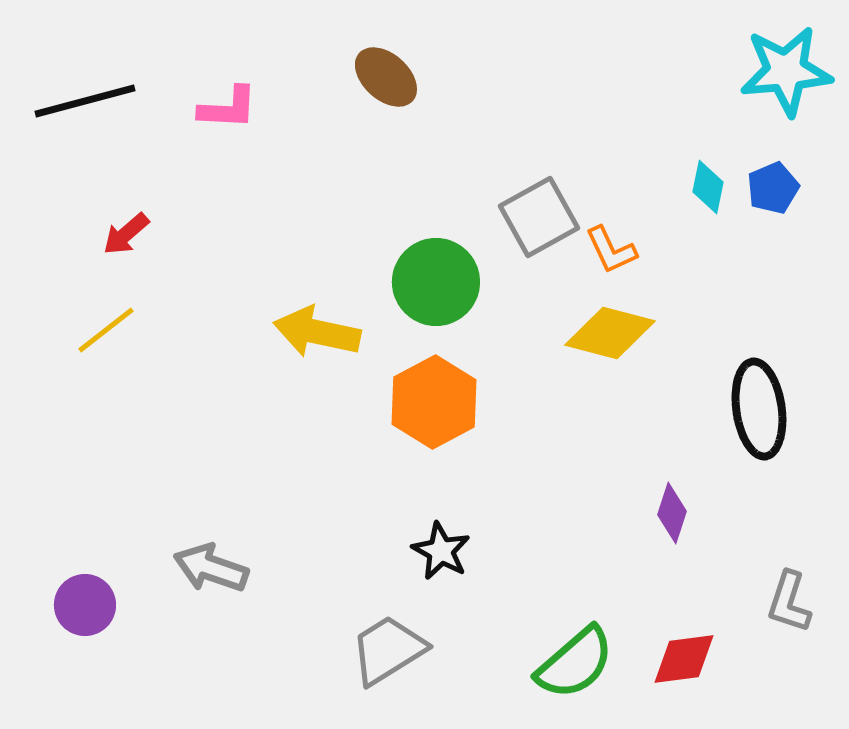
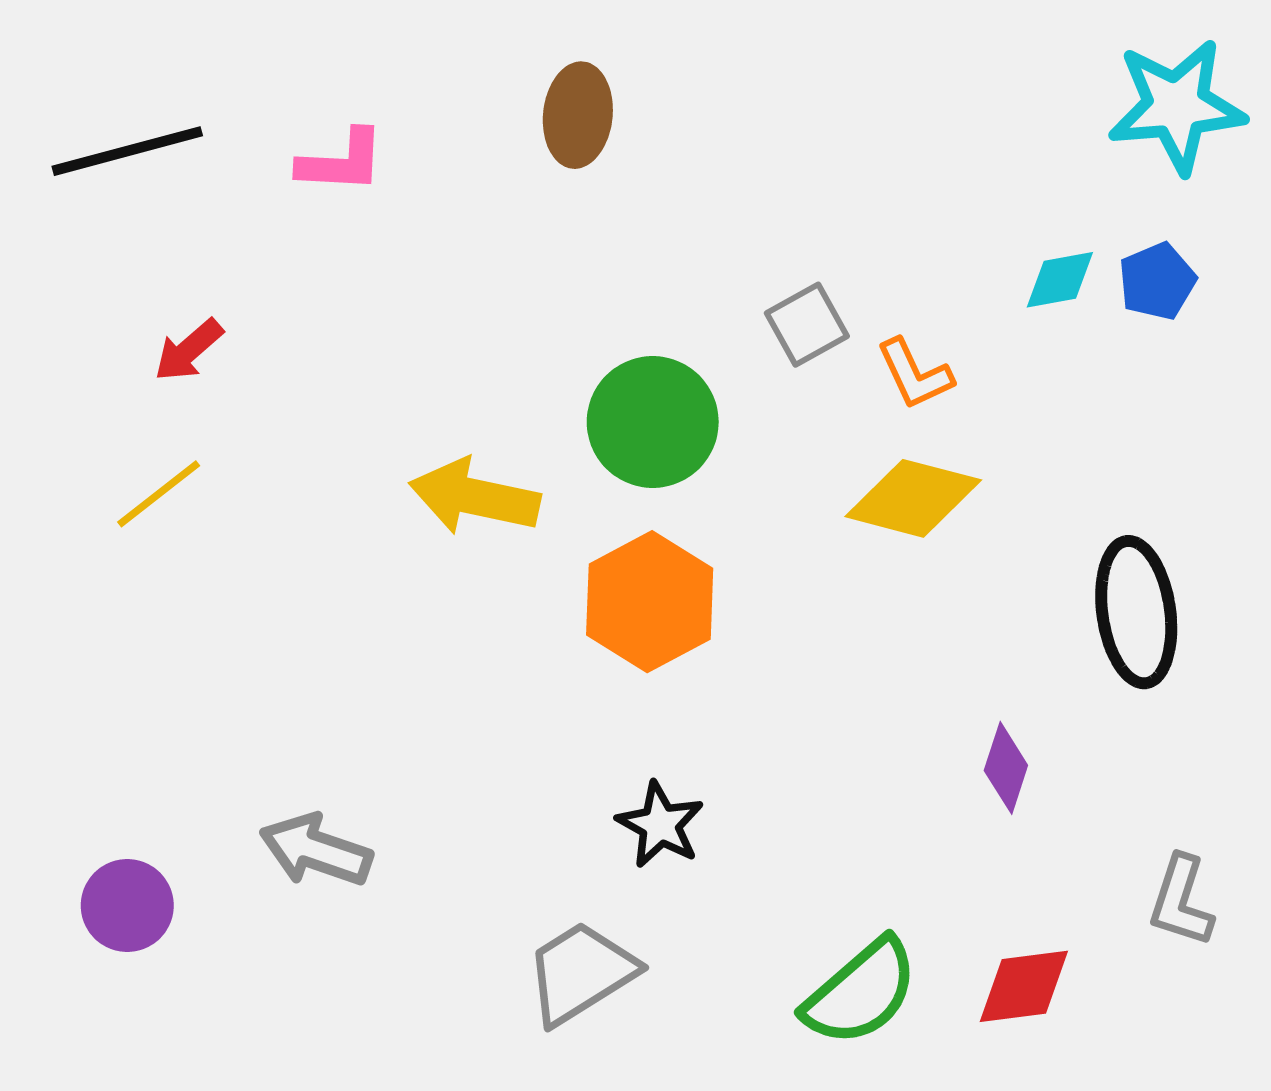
brown ellipse: (386, 77) -> (578, 115), turned 54
cyan diamond: (708, 187) -> (1060, 280), turned 68
gray square: (539, 217) -> (807, 325), size x0.7

